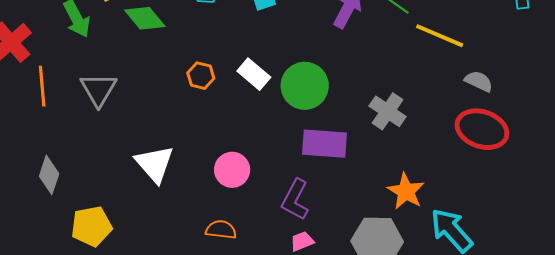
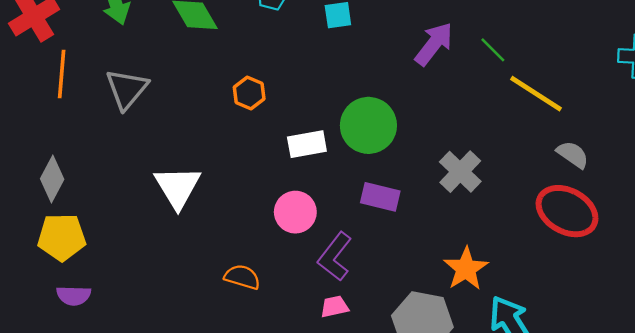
white rectangle: (254, 74) -> (307, 144), moved, turned -60
purple rectangle: (325, 144) -> (380, 197), size x0.7
pink circle: (232, 170) -> (295, 212), moved
yellow pentagon: (92, 226) -> (62, 237), moved

